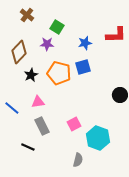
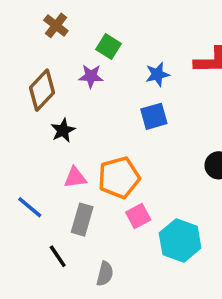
orange pentagon: (59, 73) -> (119, 178), moved, turned -30
blue line: (12, 108) -> (30, 207), moved
gray rectangle: (42, 126) -> (82, 220), turned 42
black line: (28, 147) -> (58, 256), turned 32
gray semicircle: (78, 160) -> (105, 274), moved

